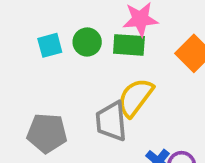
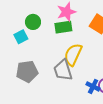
green circle: (87, 42) -> (33, 22), moved
gray pentagon: (47, 133) -> (27, 71), moved

